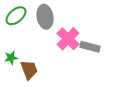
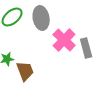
gray rectangle: (90, 47) -> (86, 48), turned 60

